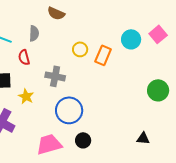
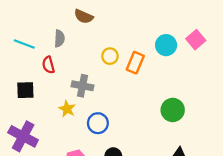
green circle: (158, 90) -> (173, 110), moved
yellow star: (26, 96) -> (67, 109), moved
blue circle: (69, 110) -> (98, 123), size x0.7

